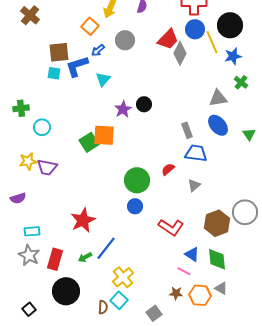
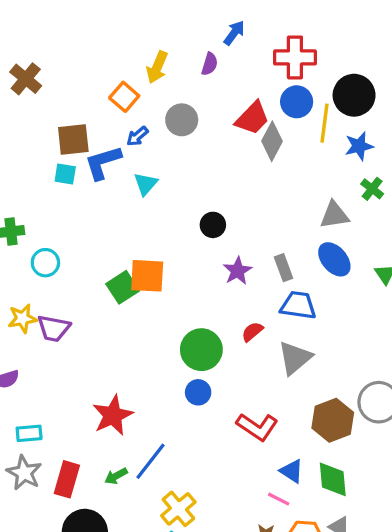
yellow line: (212, 42) -> (325, 123), turned 30
purple star: (123, 109) -> (237, 271), moved
gray triangle: (194, 185) -> (295, 358), size x1.6

